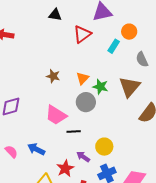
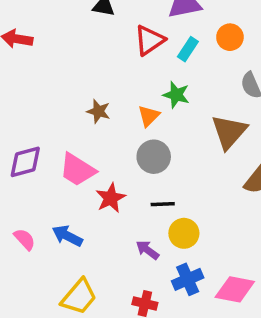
cyan rectangle: (114, 46) -> (188, 49), moved
green star: (100, 87) -> (176, 95), moved
pink trapezoid: (56, 115) -> (77, 170), moved
black line: (74, 131) -> (163, 204), moved
red star: (65, 168) -> (111, 198), moved

